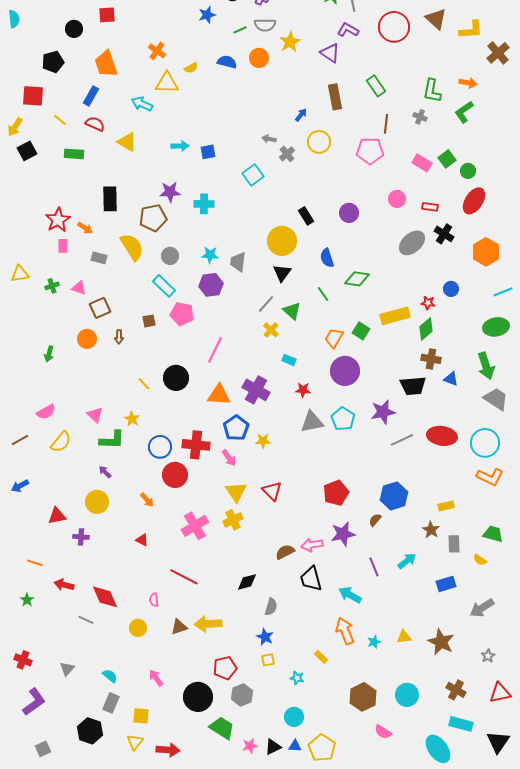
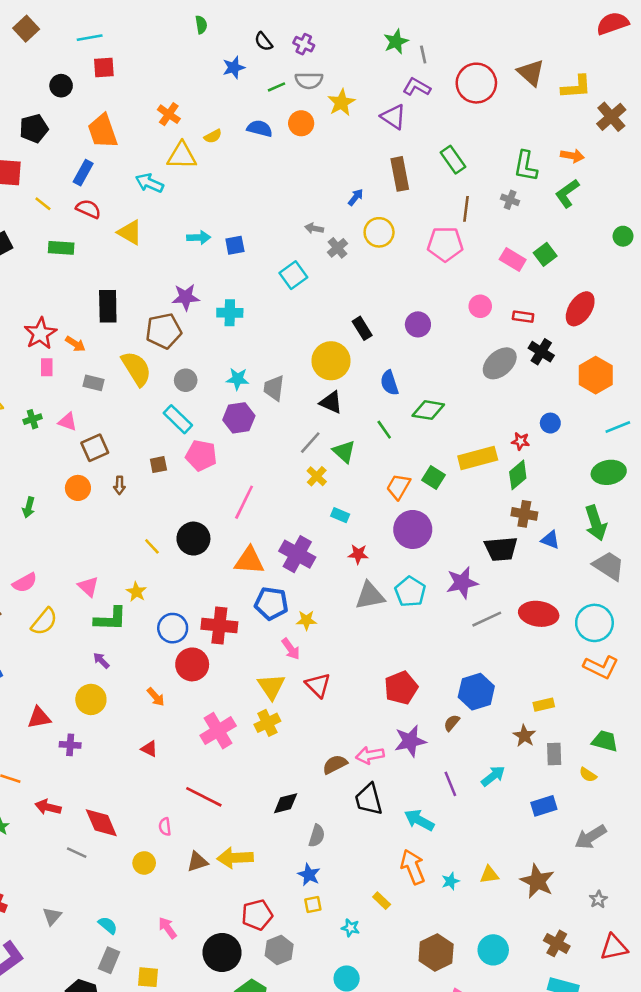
green circle: (468, 171) -> (623, 236), moved
black triangle: (282, 273) -> (331, 402), turned -42
blue pentagon: (236, 428) -> (271, 603), turned -30
pink arrow: (229, 458) -> (291, 649), moved

